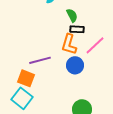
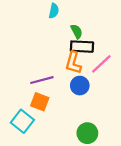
black rectangle: (77, 29) -> (82, 47), size x1.5
orange square: (26, 78) -> (40, 102), moved

